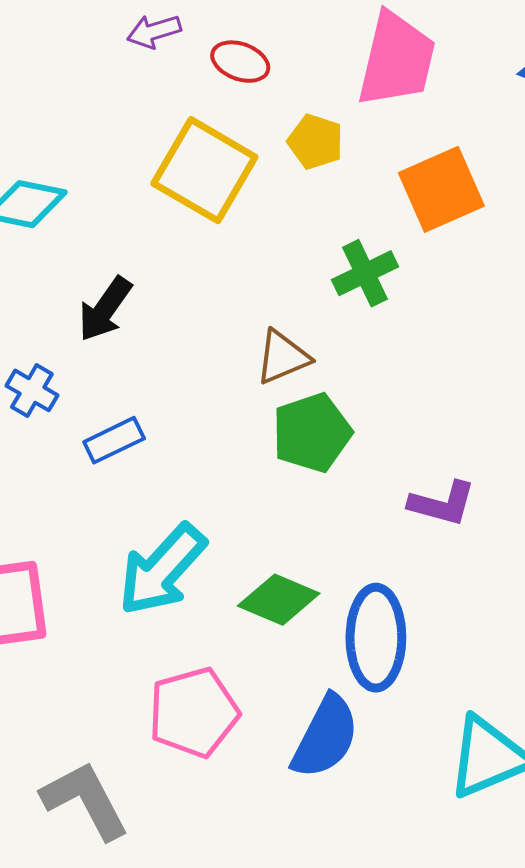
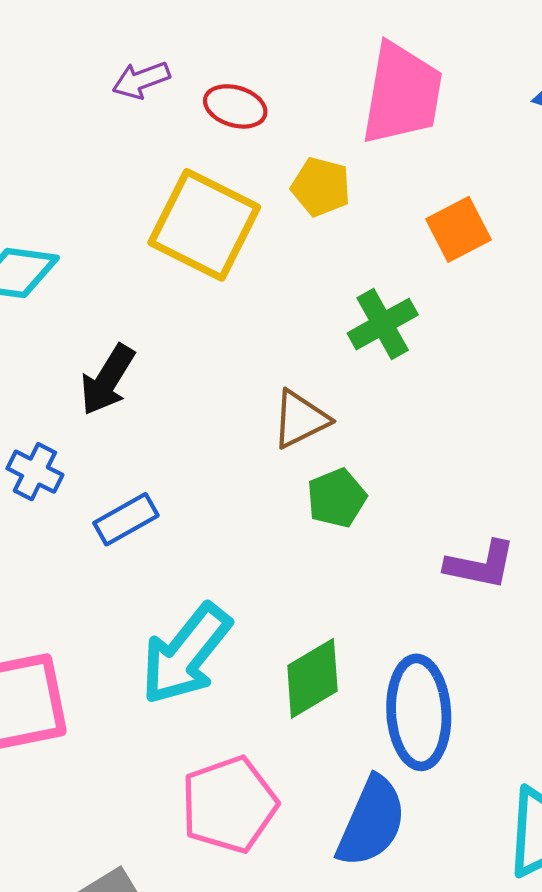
orange square: (441, 189) -> (459, 229), size x0.7
green pentagon: (312, 433) -> (337, 498), size x0.7
green diamond: (279, 600) -> (312, 678), turned -50

